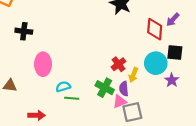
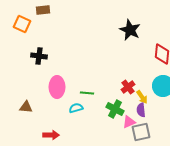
yellow arrow: (133, 75) -> (142, 97), turned -56
purple semicircle: (124, 89) -> (141, 110), moved
green line: (72, 98) -> (87, 93), moved

